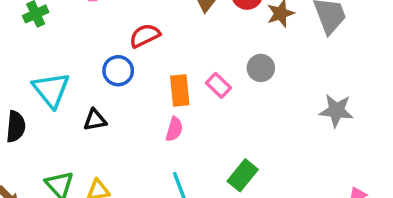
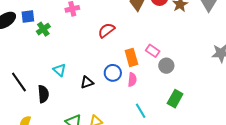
gray circle: (261, 68) -> (166, 66), moved
blue circle: (118, 71) -> (113, 73), moved
cyan triangle: (51, 90) -> (59, 70), size x0.6

